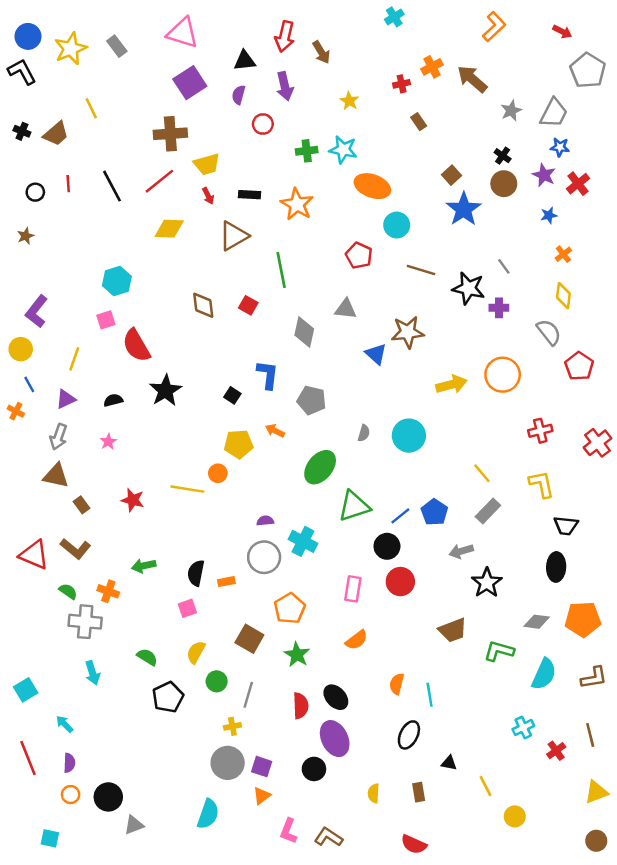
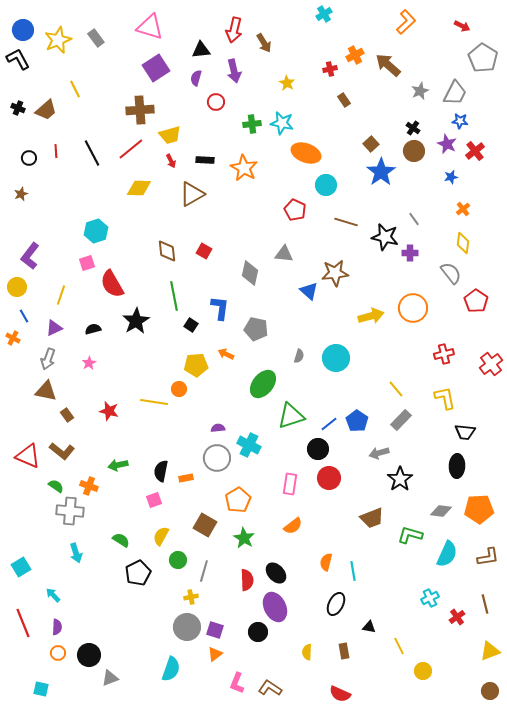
green line: (281, 270) -> (174, 296), moved

